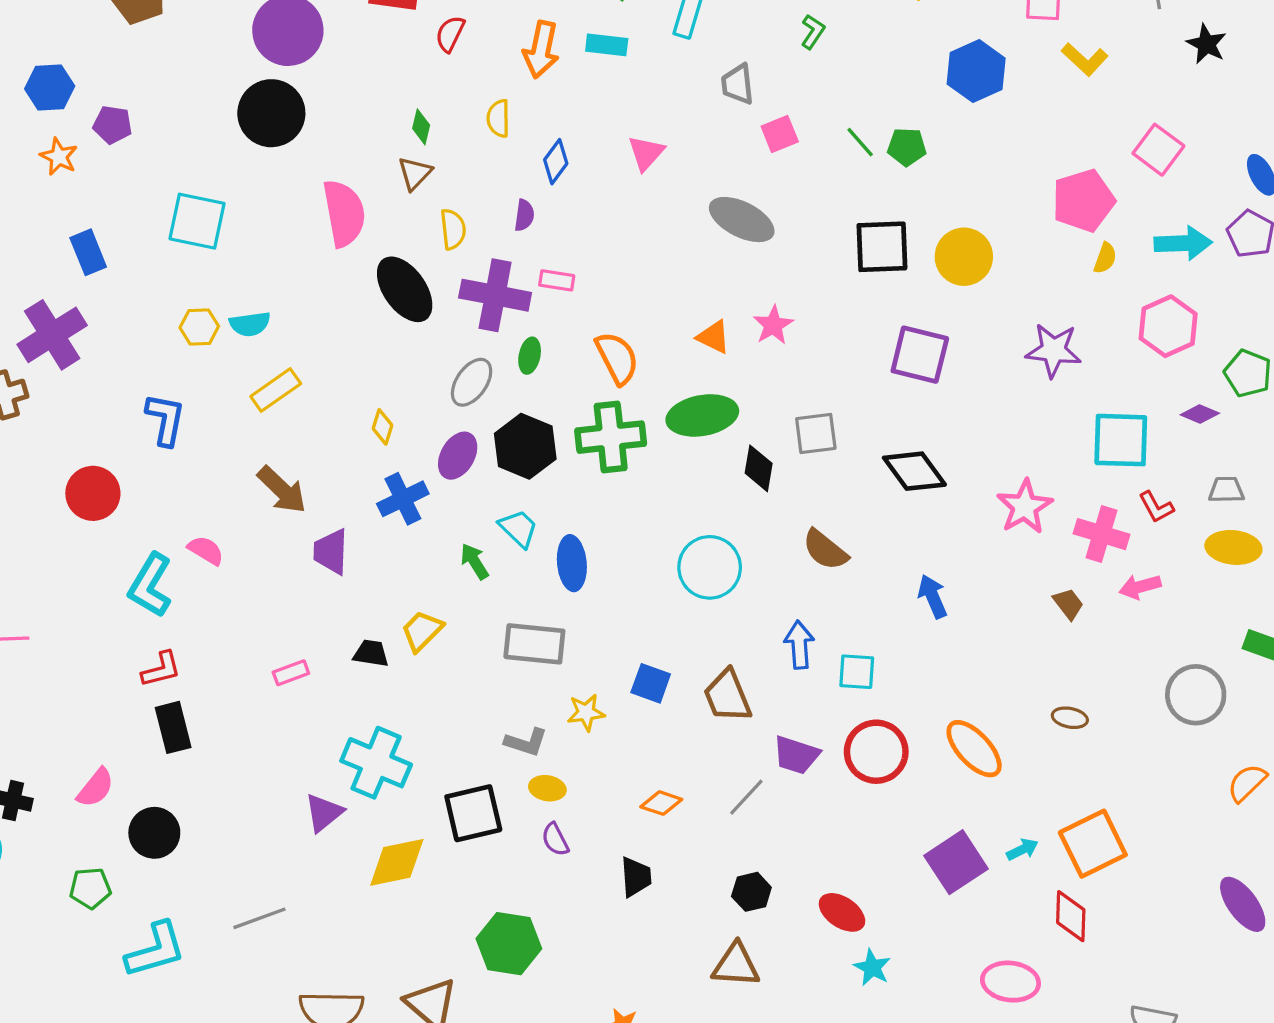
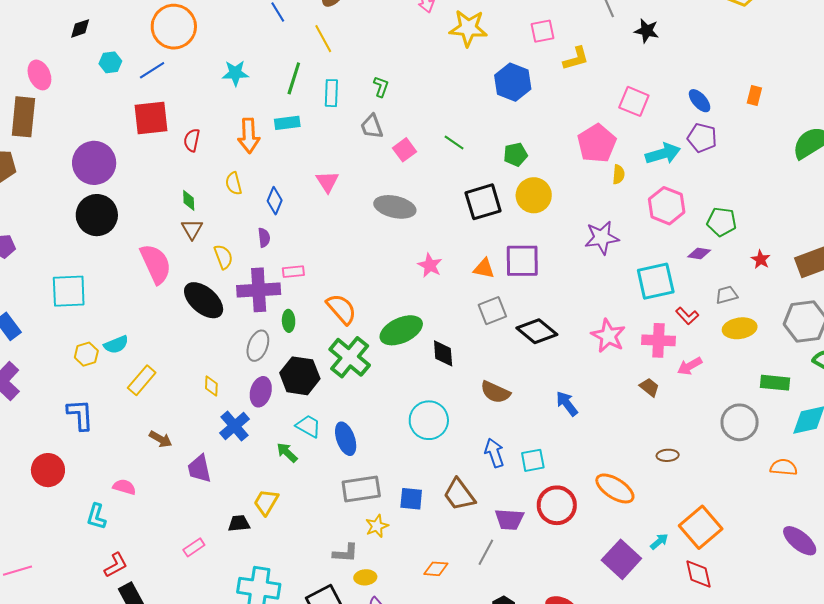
green L-shape: (813, 32) -> (381, 87), moved
yellow L-shape: (1085, 59) -> (576, 59), turned -44
green pentagon: (907, 147) -> (515, 155), moved
orange triangle: (714, 337) -> (484, 268), moved
gray square: (816, 433) -> (492, 311), moved
green cross: (611, 437) -> (350, 357), turned -30
brown arrow: (282, 490) -> (161, 439), size x0.7
cyan L-shape: (150, 585) -> (96, 516), size x0.7
gray rectangle: (534, 644) -> (361, 489), moved
orange semicircle: (1247, 783) -> (784, 467), turned 64

